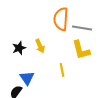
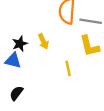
blue triangle: (27, 78) -> (13, 61), moved, turned -42

